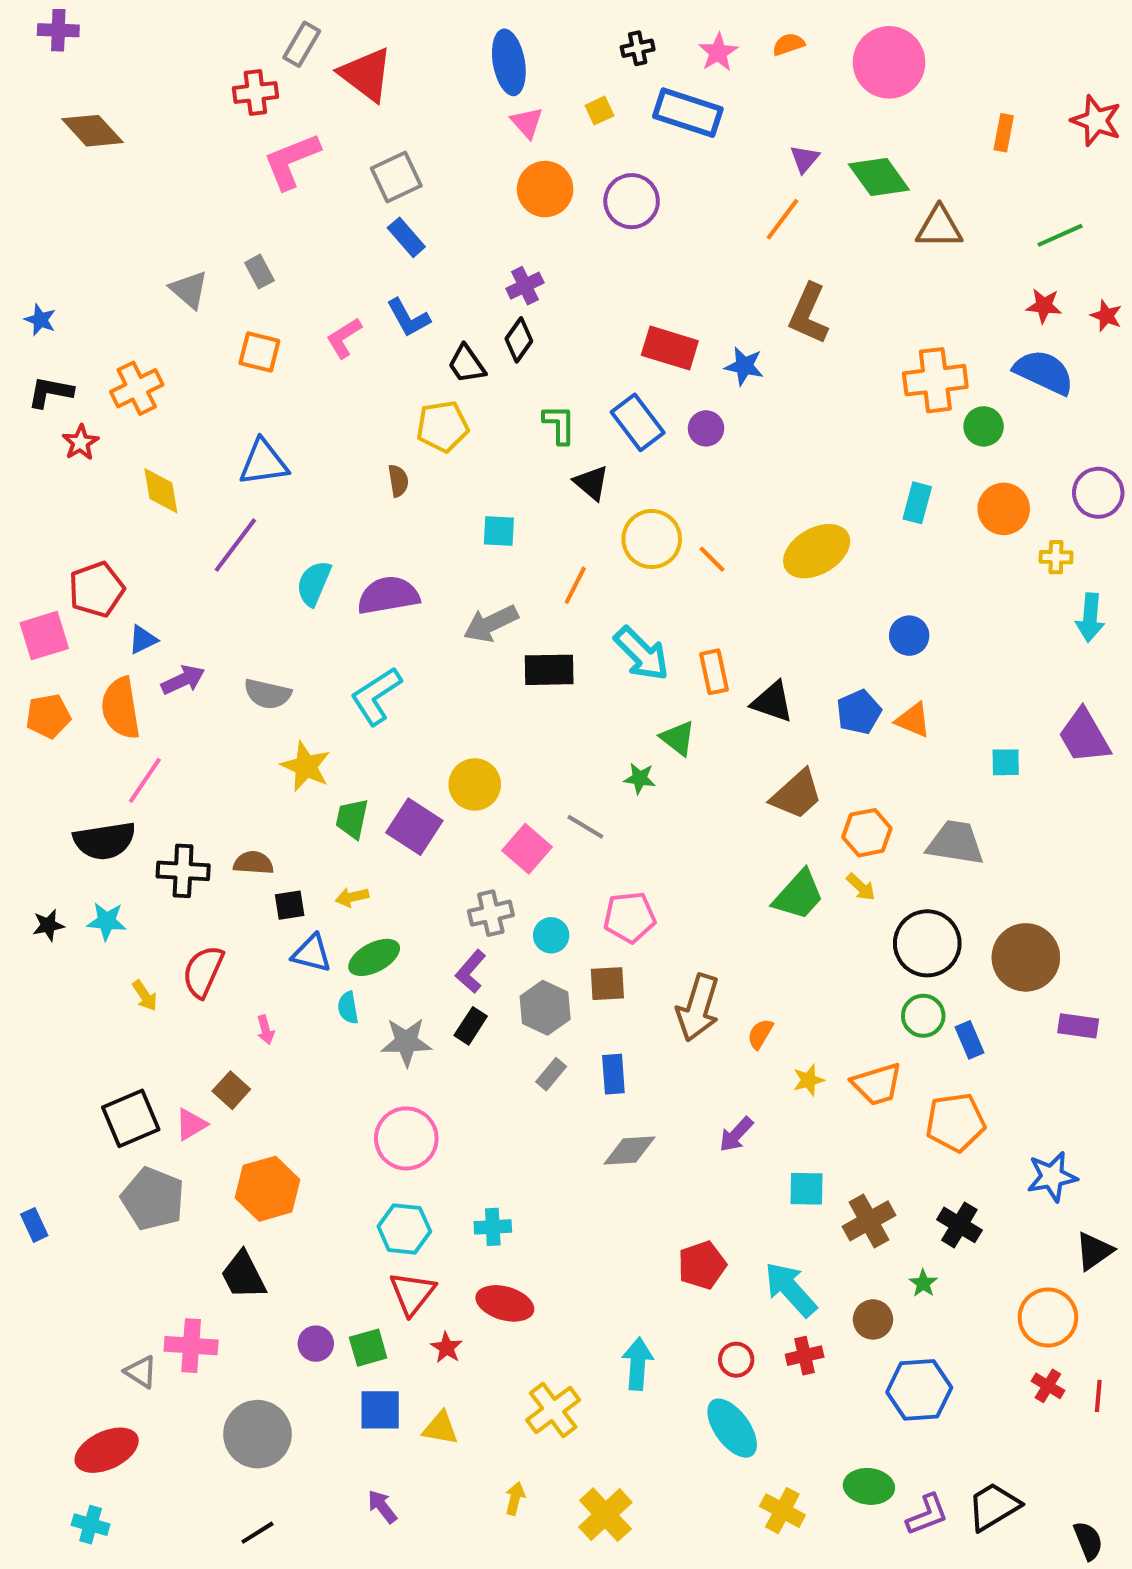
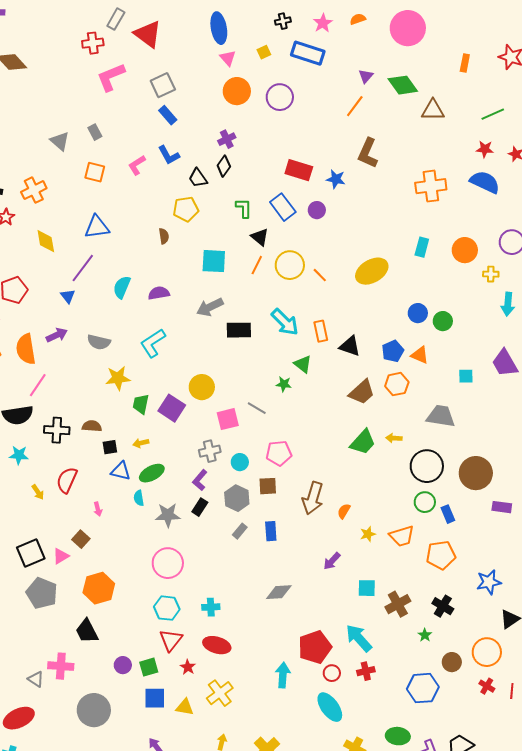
green circle: (984, 426) -> (443, 321), moved
cyan square: (499, 531) -> (214, 261), size x1.5
orange line: (575, 585) -> (257, 265), moved
purple semicircle: (388, 595) -> (159, 293), size x0.7
blue triangle: (143, 640) -> (68, 296), moved, turned -42
yellow star: (306, 766) -> (118, 378), turned -30
orange hexagon: (867, 833) -> (397, 384), moved
pink square: (527, 849) -> (228, 419), turned 35
yellow arrow: (861, 887) -> (394, 438), turned 140
gray diamond: (630, 1151) -> (279, 592), moved
red pentagon: (702, 1265) -> (315, 647), moved, size x1.4
brown circle: (873, 1319) -> (452, 662), moved
yellow cross: (553, 1410) -> (220, 693), moved

